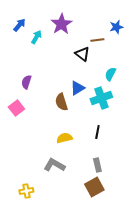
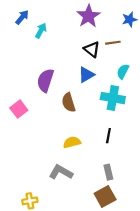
purple star: (61, 24) -> (89, 16), moved
brown line: (97, 40) -> (113, 43), moved
purple semicircle: (26, 82) -> (45, 80), moved, size x1.5
blue triangle: (77, 88) -> (86, 75), moved
cyan cross: (101, 98) -> (113, 98), turned 30

